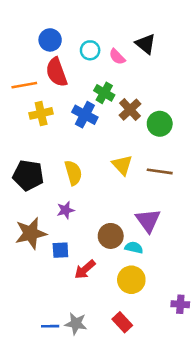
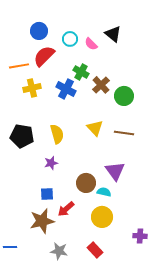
red semicircle: (57, 72) -> (44, 56), turned 65
brown star: (31, 233) -> (42, 221), moved
blue line: (50, 326) -> (10, 247), moved

